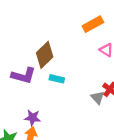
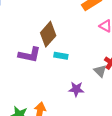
purple star: (33, 118) -> (76, 89), moved

